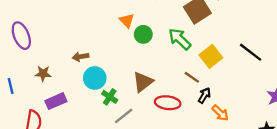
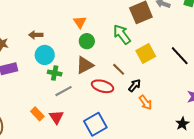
orange triangle: (127, 21) -> (80, 22), moved
green circle: (143, 34) -> (87, 41), moved
brown line: (192, 77) -> (119, 69), moved
green cross: (110, 97) -> (55, 73), turned -32

